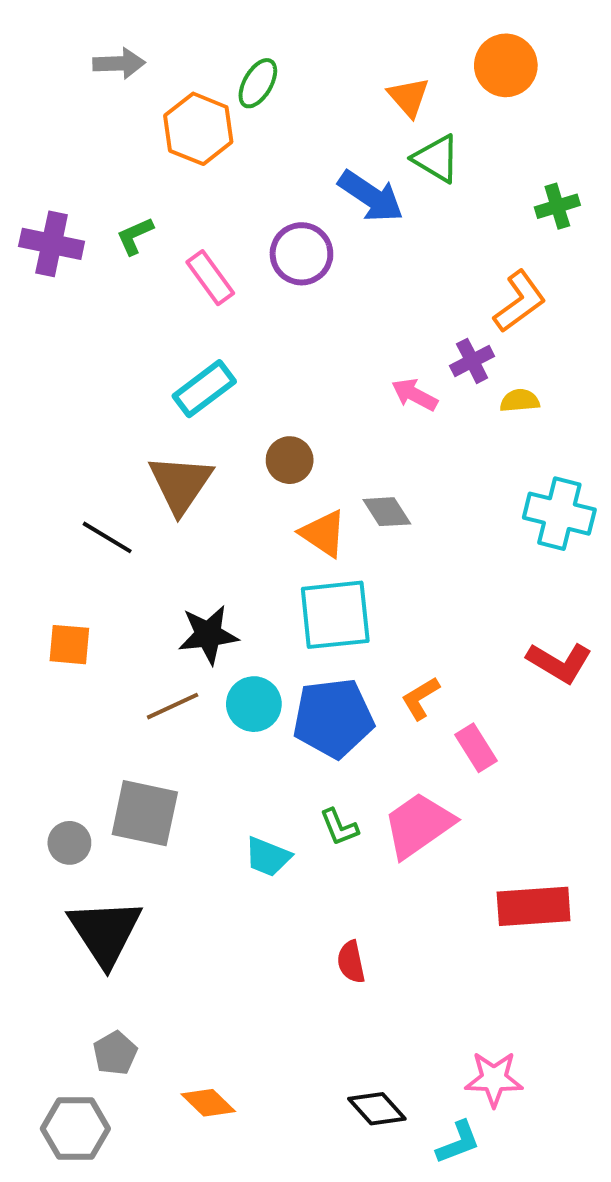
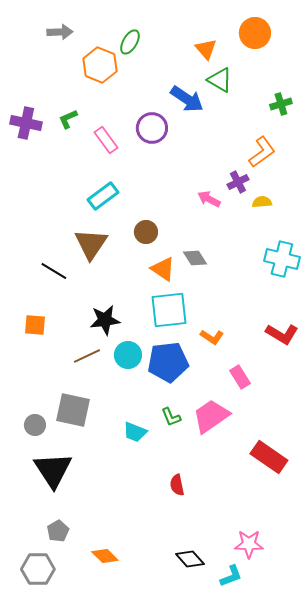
orange L-shape: (421, 698) -> (212, 337), moved, turned -115
red rectangle: (534, 906) -> (269, 457), turned 39

